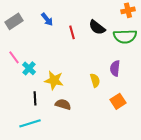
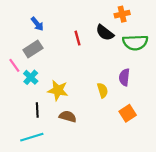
orange cross: (128, 10) -> (122, 14), moved
blue arrow: (47, 19) -> (37, 24), moved
gray rectangle: (14, 21) -> (33, 49), moved

